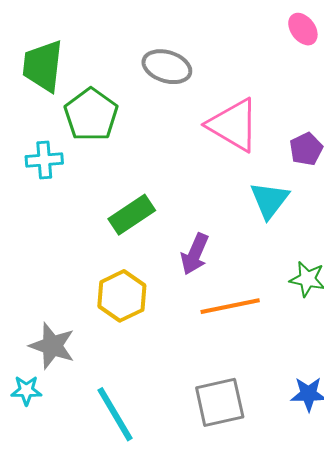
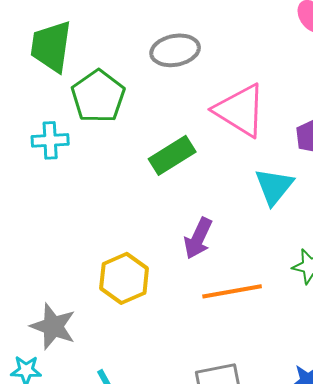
gray ellipse: (167, 67) -> (175, 50), turned -30
green rectangle: (132, 215) -> (172, 155), moved

